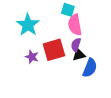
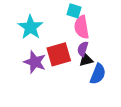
purple star: (32, 57) -> (35, 62), size x1.5

